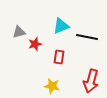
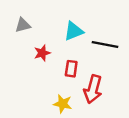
gray triangle: (19, 32) -> (23, 25), moved
red arrow: (91, 81) -> (93, 89), moved

